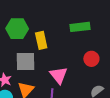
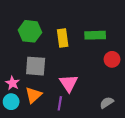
yellow rectangle: (41, 40) -> (63, 38), moved
red circle: (91, 59) -> (112, 59), moved

